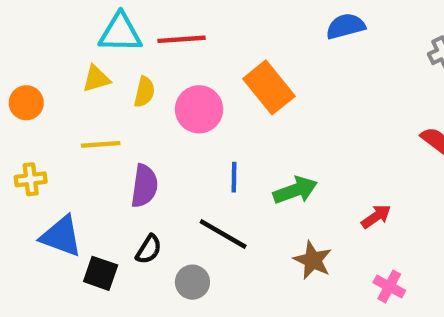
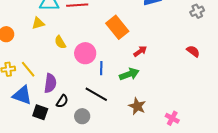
yellow semicircle: (144, 92) -> (60, 42), moved, turned 136
pink circle: (199, 109) -> (85, 53), moved
yellow line: (101, 144) -> (28, 69), moved, turned 54
purple semicircle: (144, 186) -> (50, 83), moved
red arrow: (376, 216) -> (140, 51), moved

